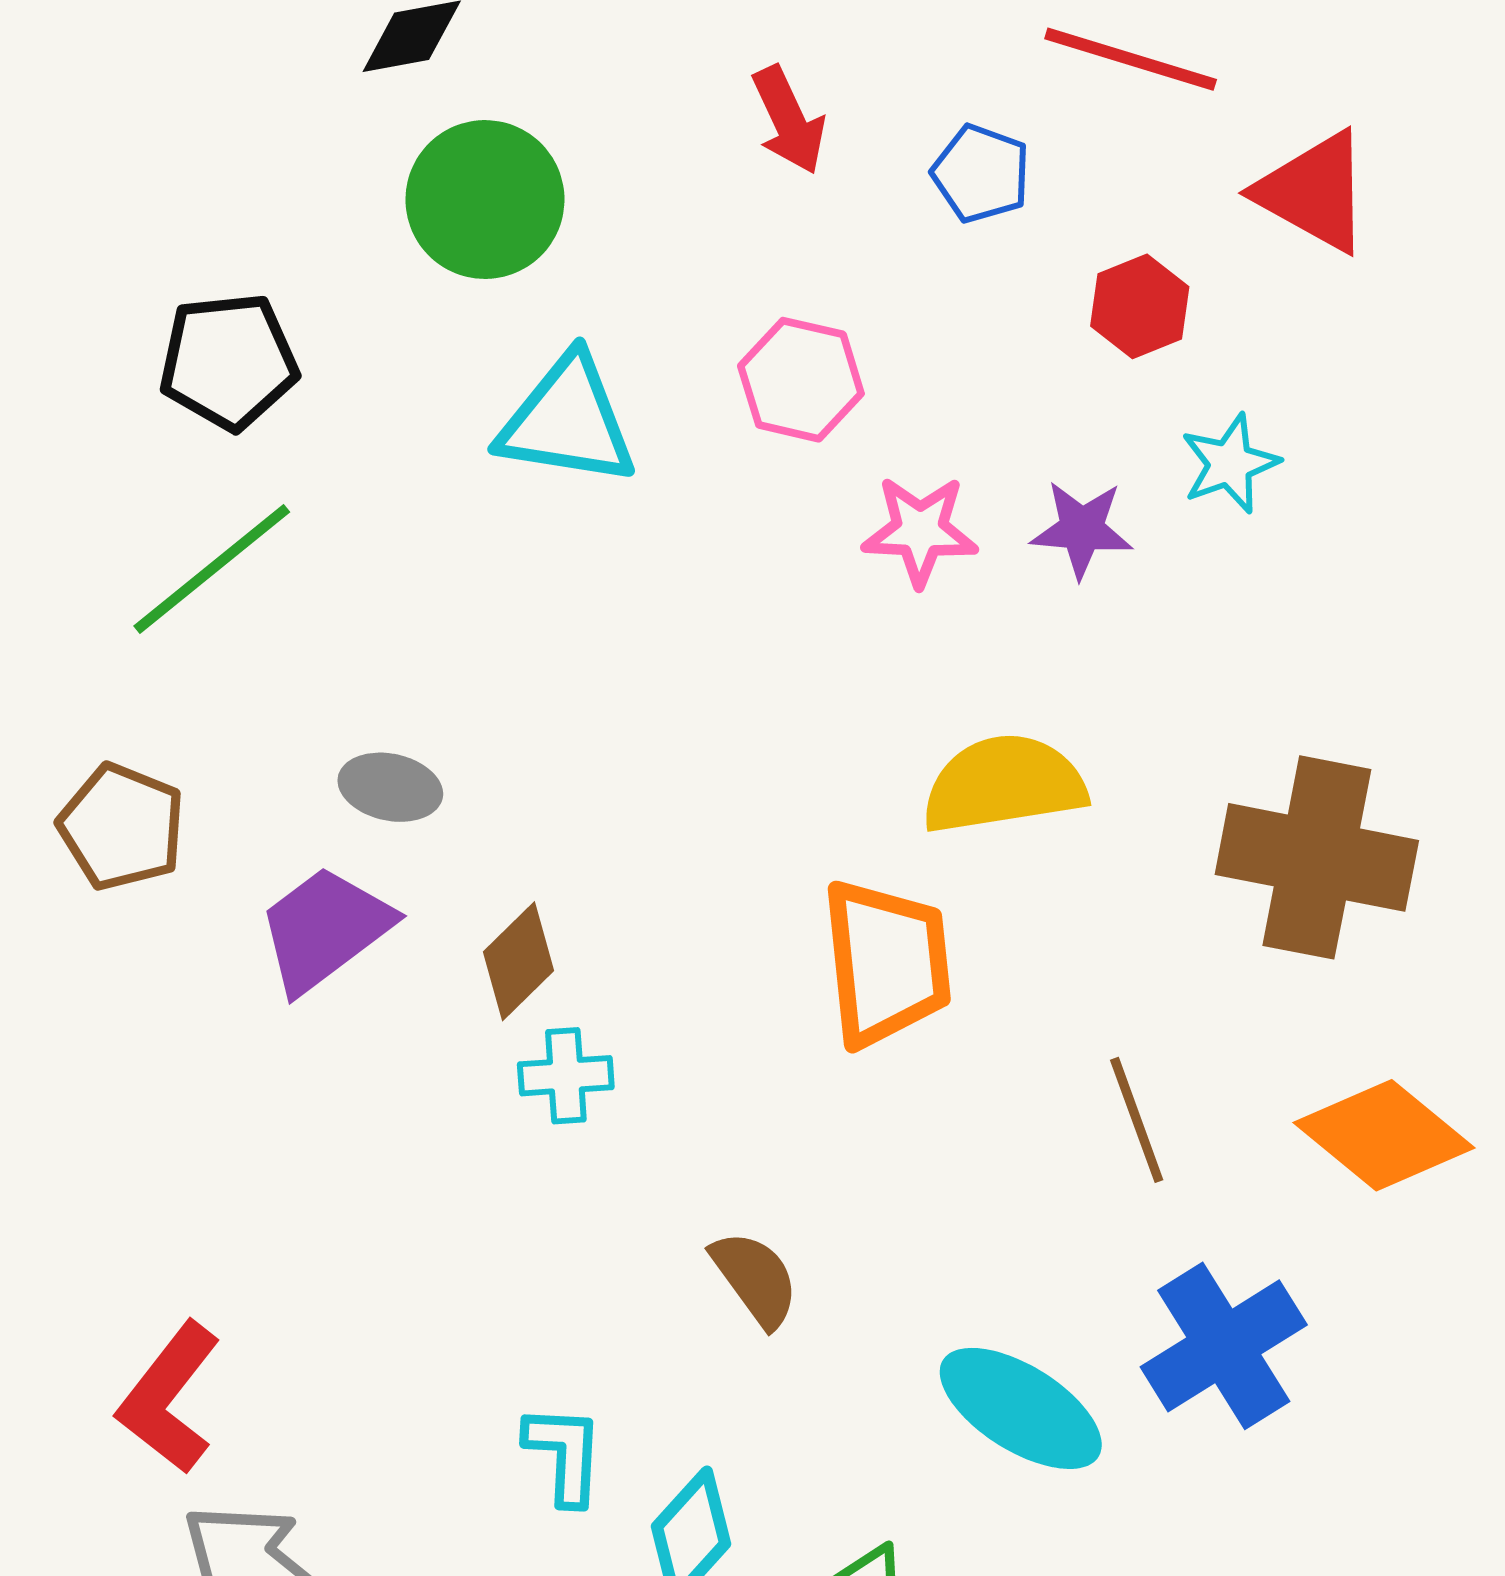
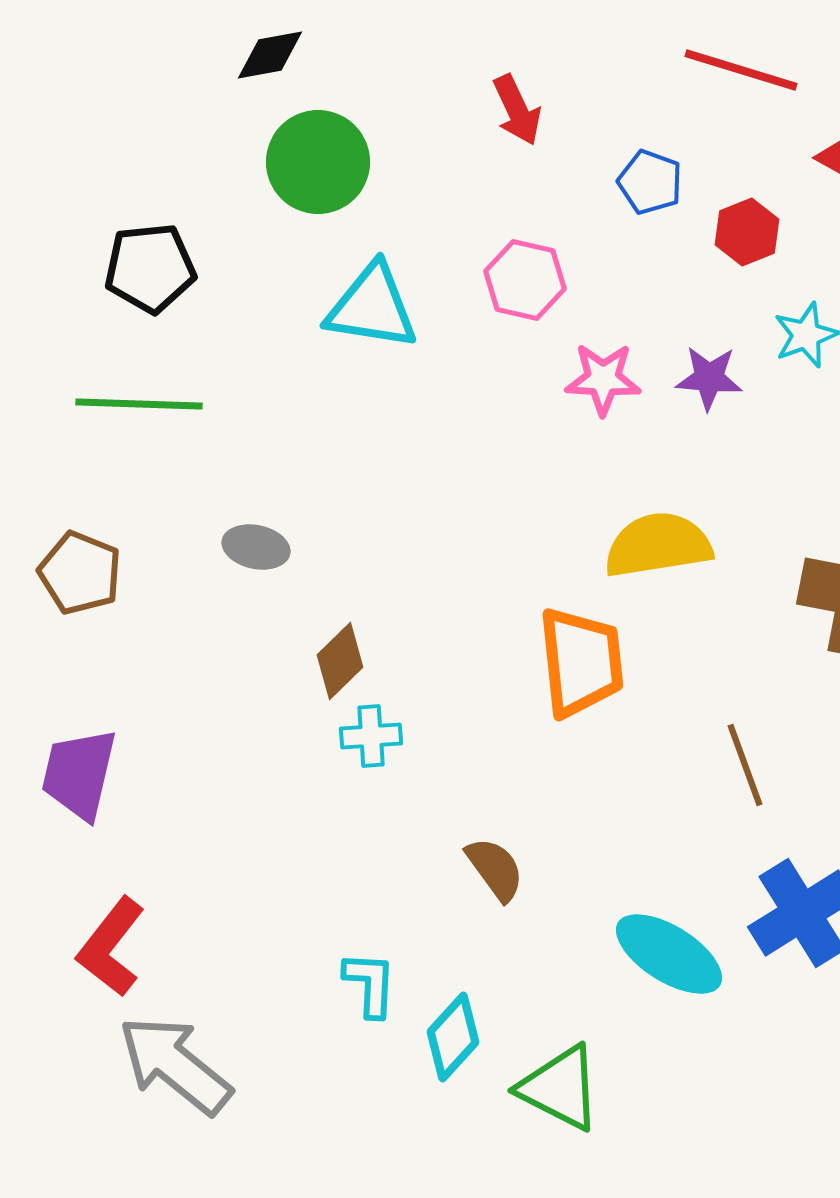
blue pentagon: (981, 174) -> (650, 182), moved
green line: (212, 569) -> (139, 404), turned 41
purple trapezoid: (325, 929) -> (79, 774), moved, turned -40

